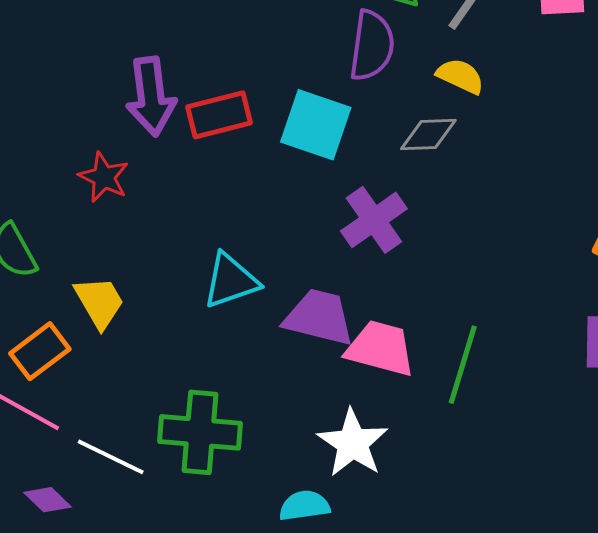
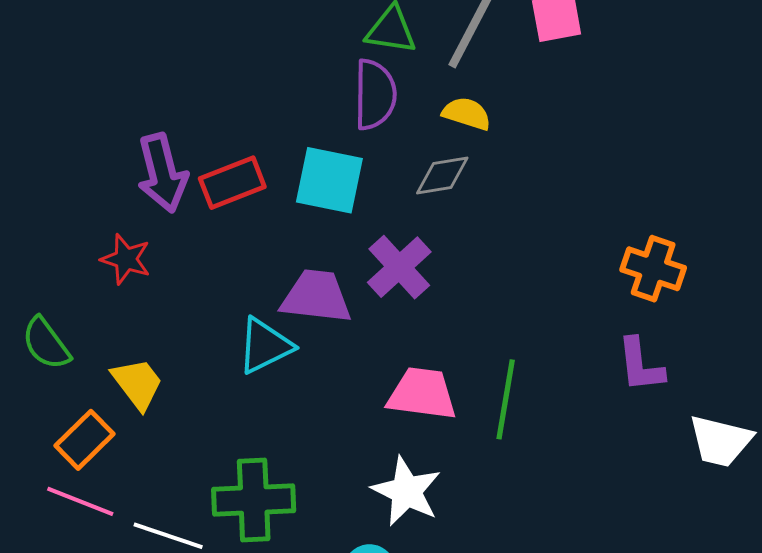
purple trapezoid: (319, 317) -> (316, 297), moved

